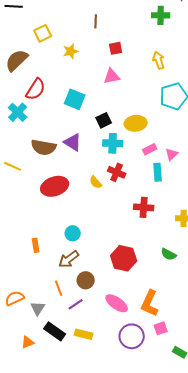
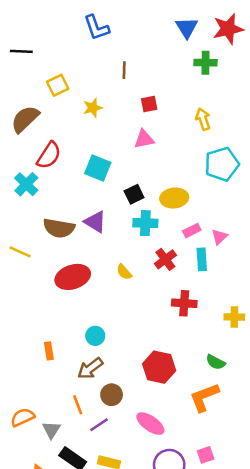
red cross: (117, 172) -> (165, 259), moved, turned 30
orange L-shape: (150, 303) -> (204, 397), moved, turned 44

